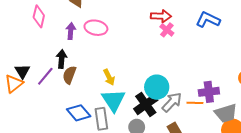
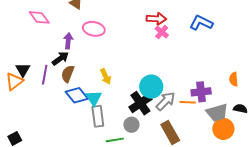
pink diamond: (39, 16) -> (39, 17), turned -50
purple arrow: (71, 31) -> (68, 41), moved
black arrow: (62, 59) -> (60, 58), turned 48
purple line: (45, 76) -> (45, 75), turned -30
cyan triangle: (113, 100) -> (94, 98), moved, size x0.7
blue diamond: (79, 113) -> (77, 95), moved

